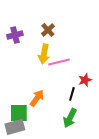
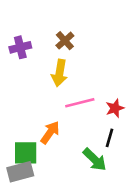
pink line: (59, 62) -> (80, 103), moved
black line: (72, 94) -> (110, 138), moved
green arrow: (70, 118) -> (95, 160), turned -72

